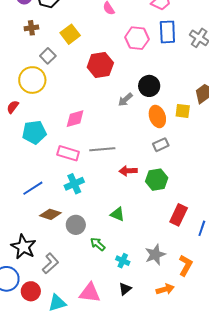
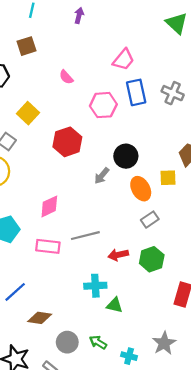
cyan cross: (74, 184) -> (95, 286), moved, turned 30
gray circle: (76, 225) -> (67, 342), moved

